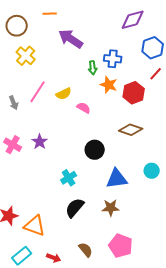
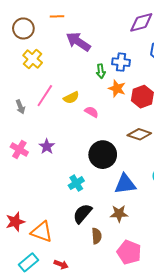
black circle: (95, 150) -> (103, 155), size x1.4
brown semicircle: (86, 250) -> (97, 236), moved, turned 35

